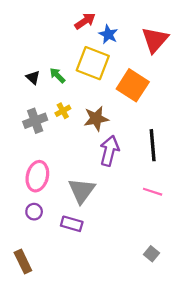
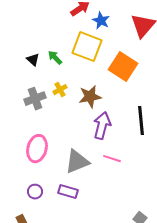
gray triangle: (82, 191) -> (77, 162), turned 32
pink line: (153, 192) -> (112, 159), moved
purple circle: (34, 212) -> (35, 192), moved

